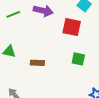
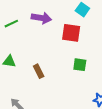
brown rectangle: (37, 63) -> (39, 71), turned 64

